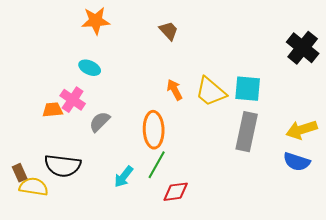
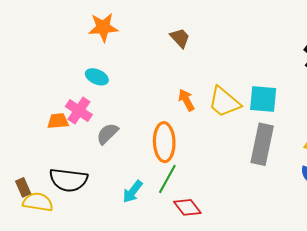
red diamond: (176, 192) -> (187, 207), turned 60

